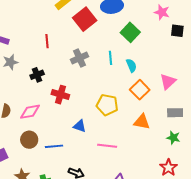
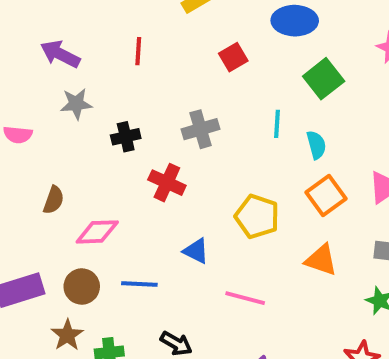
red square: (85, 19) -> (233, 57), moved, size x0.6
red line: (47, 41) -> (138, 51), moved
gray cross: (80, 58) -> (201, 129), moved
pink diamond: (30, 112) -> (97, 232), moved
brown circle: (29, 140) -> (82, 286), moved

